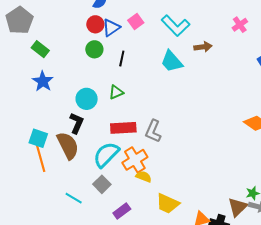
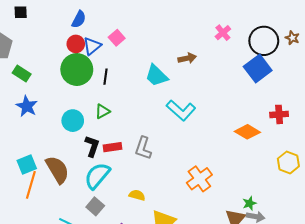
cyan L-shape: (176, 26) -> (181, 110), moved
green circle: (94, 49) -> (77, 69), size x1.8
black L-shape: (77, 123) -> (92, 146), moved
red rectangle: (123, 128) -> (113, 147), size x0.7
cyan square: (38, 138) -> (27, 164), turned -36
orange line: (41, 158) -> (31, 185), turned 36
orange cross: (135, 160) -> (199, 179), moved

